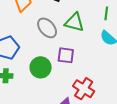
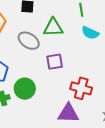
green circle: (41, 67) -> (25, 89), moved

